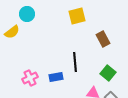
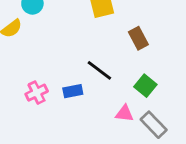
black line: (75, 62) -> (99, 70), turned -48

